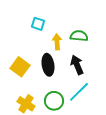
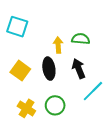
cyan square: (38, 24) -> (17, 27), moved, size x1.5
cyan line: (79, 92) -> (93, 91), moved

